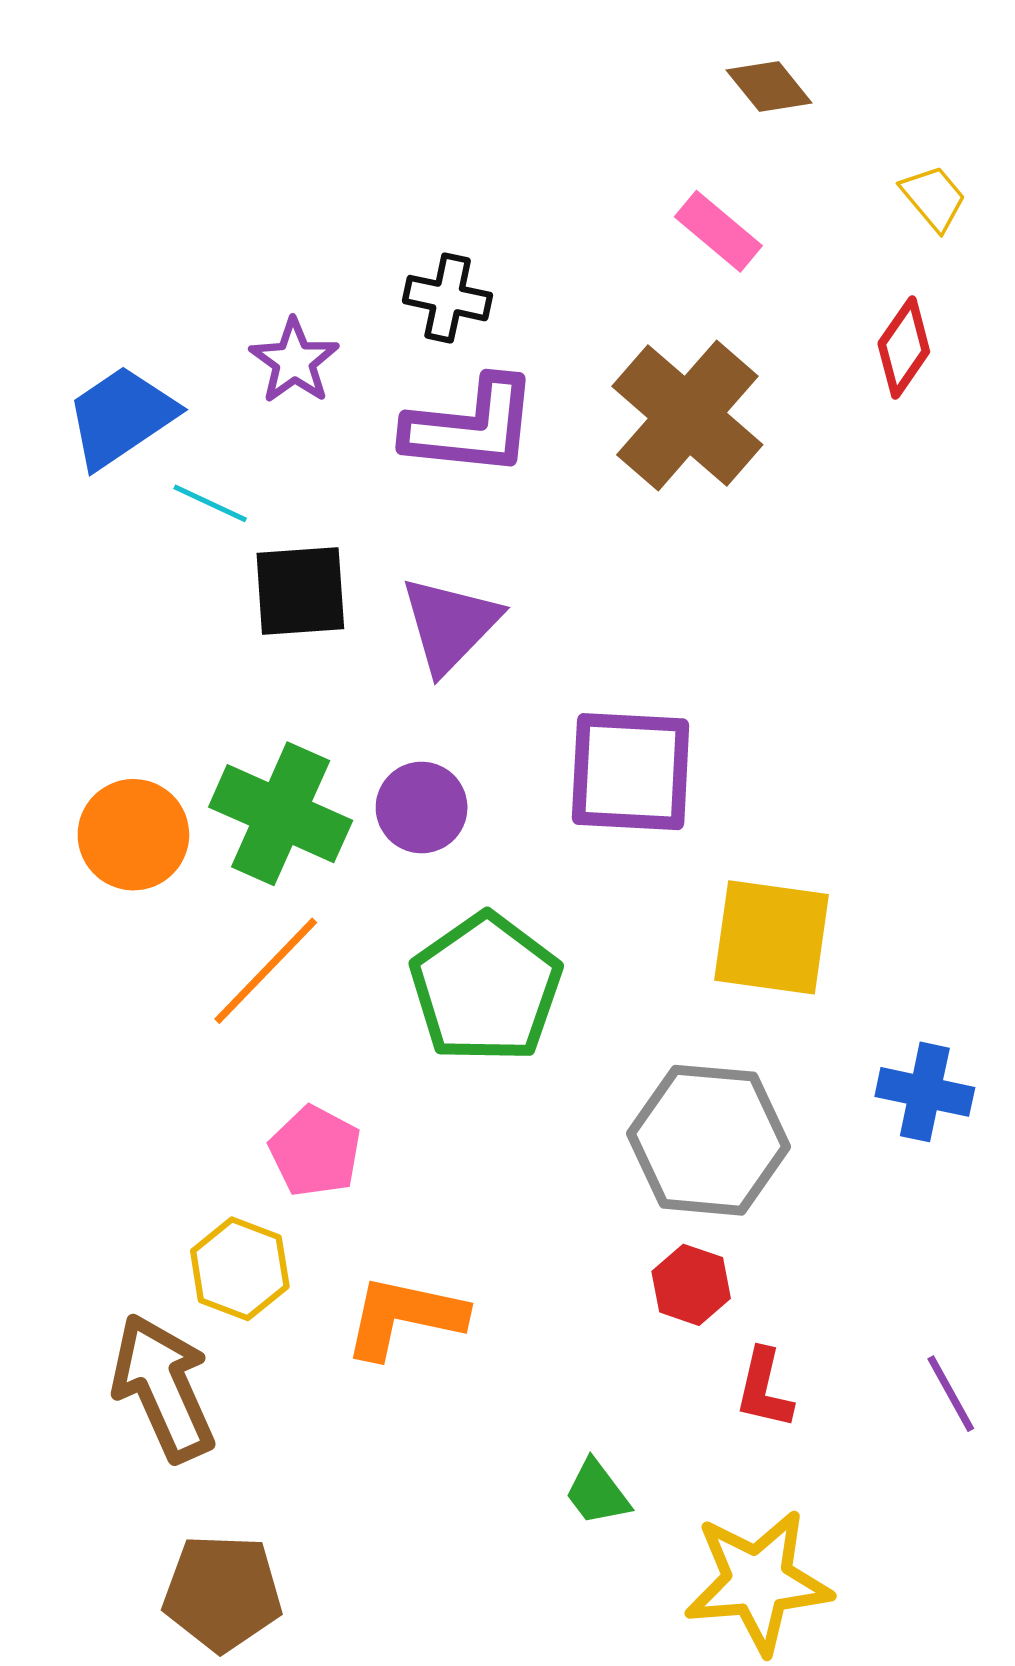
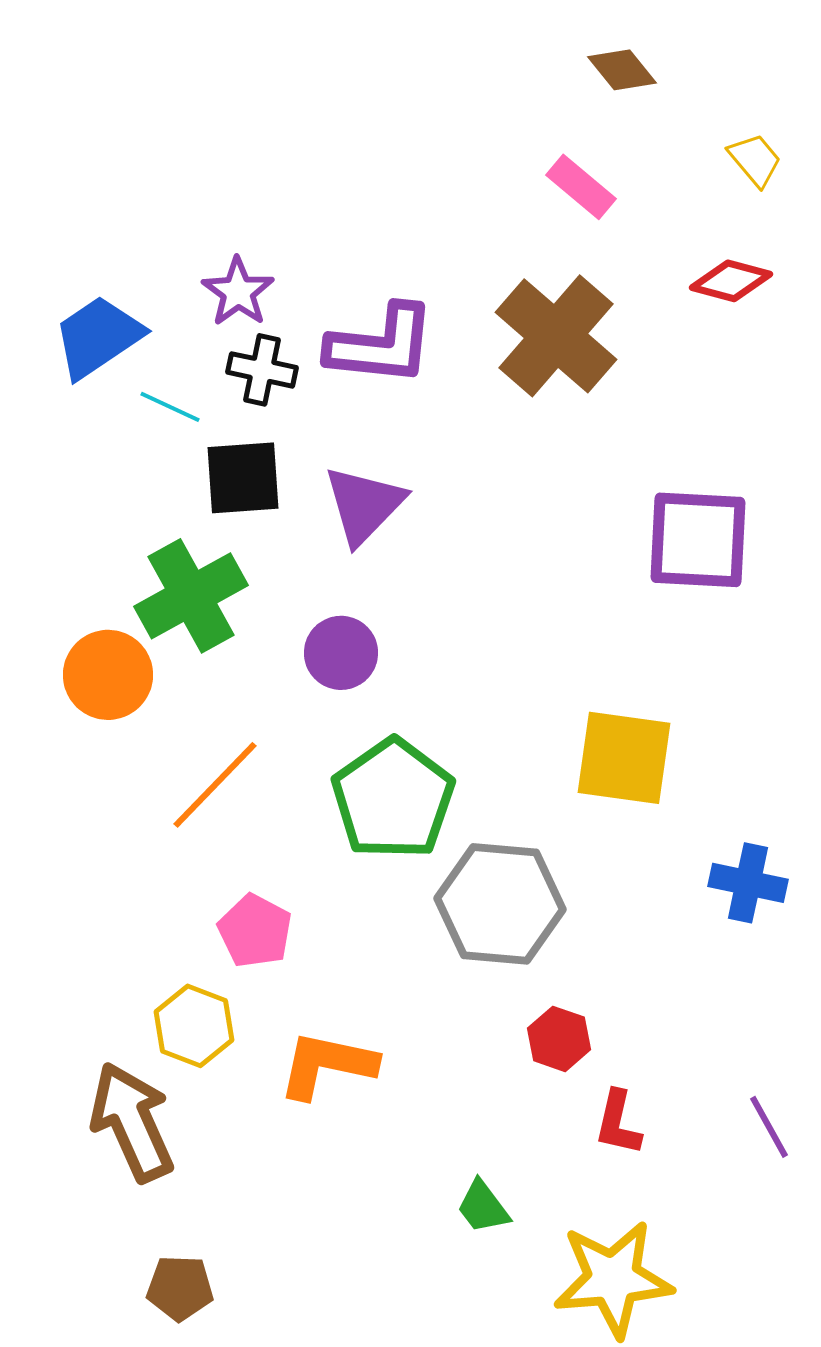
black cross: (448, 298) -> (262, 370), moved
red diamond: (904, 347) -> (731, 281), turned 70
purple square: (631, 772) -> (698, 540), moved
green cross: (281, 814) -> (191, 596), moved, turned 37
gray hexagon: (708, 1140) -> (500, 904), moved
brown pentagon: (222, 1593) -> (180, 1288), size x0.7

